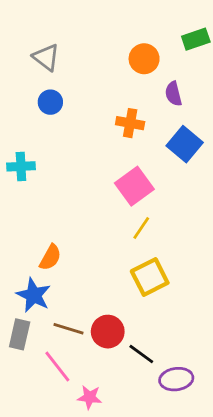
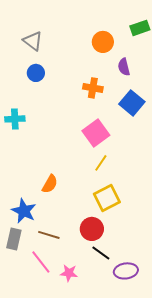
orange semicircle: (50, 257) -> (50, 184), moved
red circle: (108, 332) -> (92, 229), moved
pink star: (90, 397) -> (69, 273), moved

